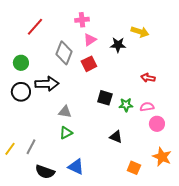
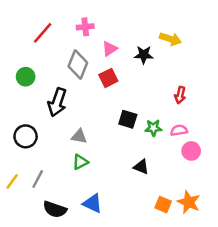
pink cross: (82, 20) -> (85, 27), moved
red arrow: (148, 78) -> (180, 95), turned -88
black arrow: (47, 84) -> (57, 102), turned 110
black circle: (21, 92) -> (26, 136), moved
orange star: (162, 157) -> (189, 202), moved

